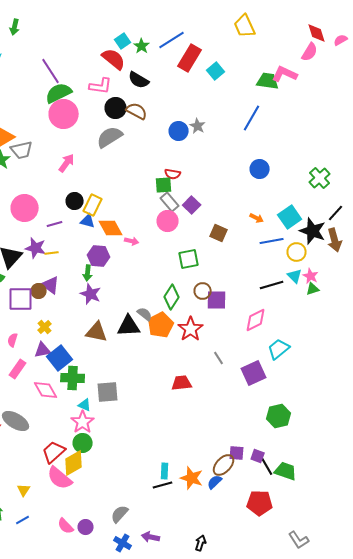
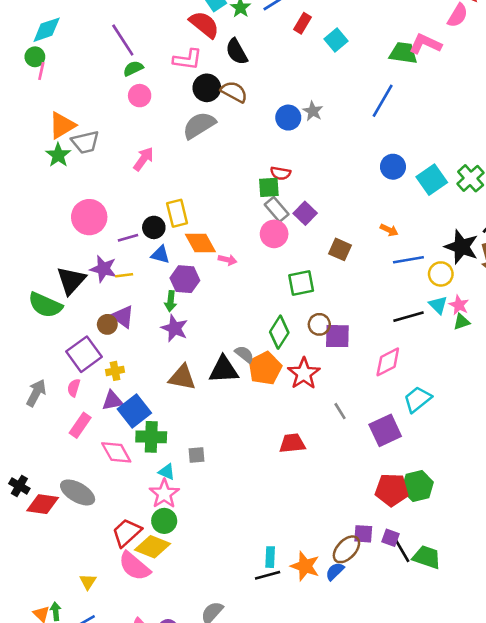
red rectangle: (190, 58) -> (302, 23), size x0.6
black semicircle: (139, 80) -> (237, 52), turned 30
green semicircle: (59, 93) -> (133, 68), size x0.6
pink circle: (64, 114) -> (140, 96), size x0.6
black circle: (75, 201) -> (154, 227), moved
yellow rectangle: (93, 205) -> (177, 213), turned -40
cyan square: (290, 217) -> (432, 180), moved
blue triangle: (88, 221) -> (160, 255), moved
purple square: (21, 299) -> (84, 354), moved, turned -36
yellow cross: (45, 327) -> (115, 371), turned 32
gray square: (108, 392) -> (196, 455), size x0.6
yellow diamond: (74, 463) -> (153, 547), turned 52
red pentagon: (260, 503) -> (392, 490), moved

